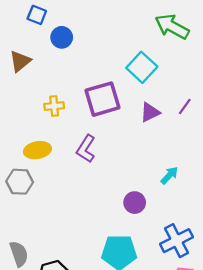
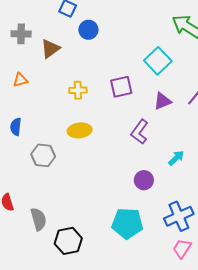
purple square: (103, 99) -> (121, 87), size x0.7
purple L-shape: (86, 149) -> (140, 132), moved
yellow ellipse: (37, 150) -> (80, 130), moved

